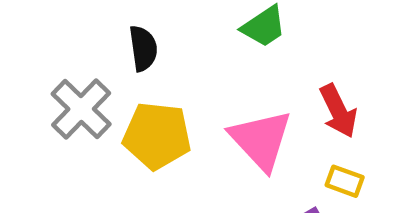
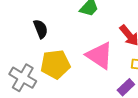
gray cross: (81, 109) -> (23, 78), moved

